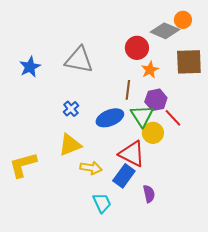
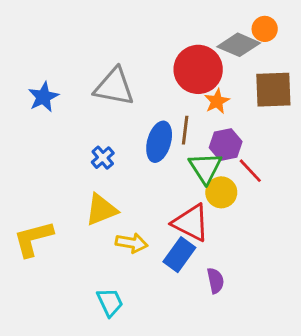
red circle: (137, 48) -> (198, 69), size x1.4
blue ellipse: (110, 118) -> (159, 142), moved, turned -52
cyan trapezoid: (102, 203) -> (110, 302), moved

